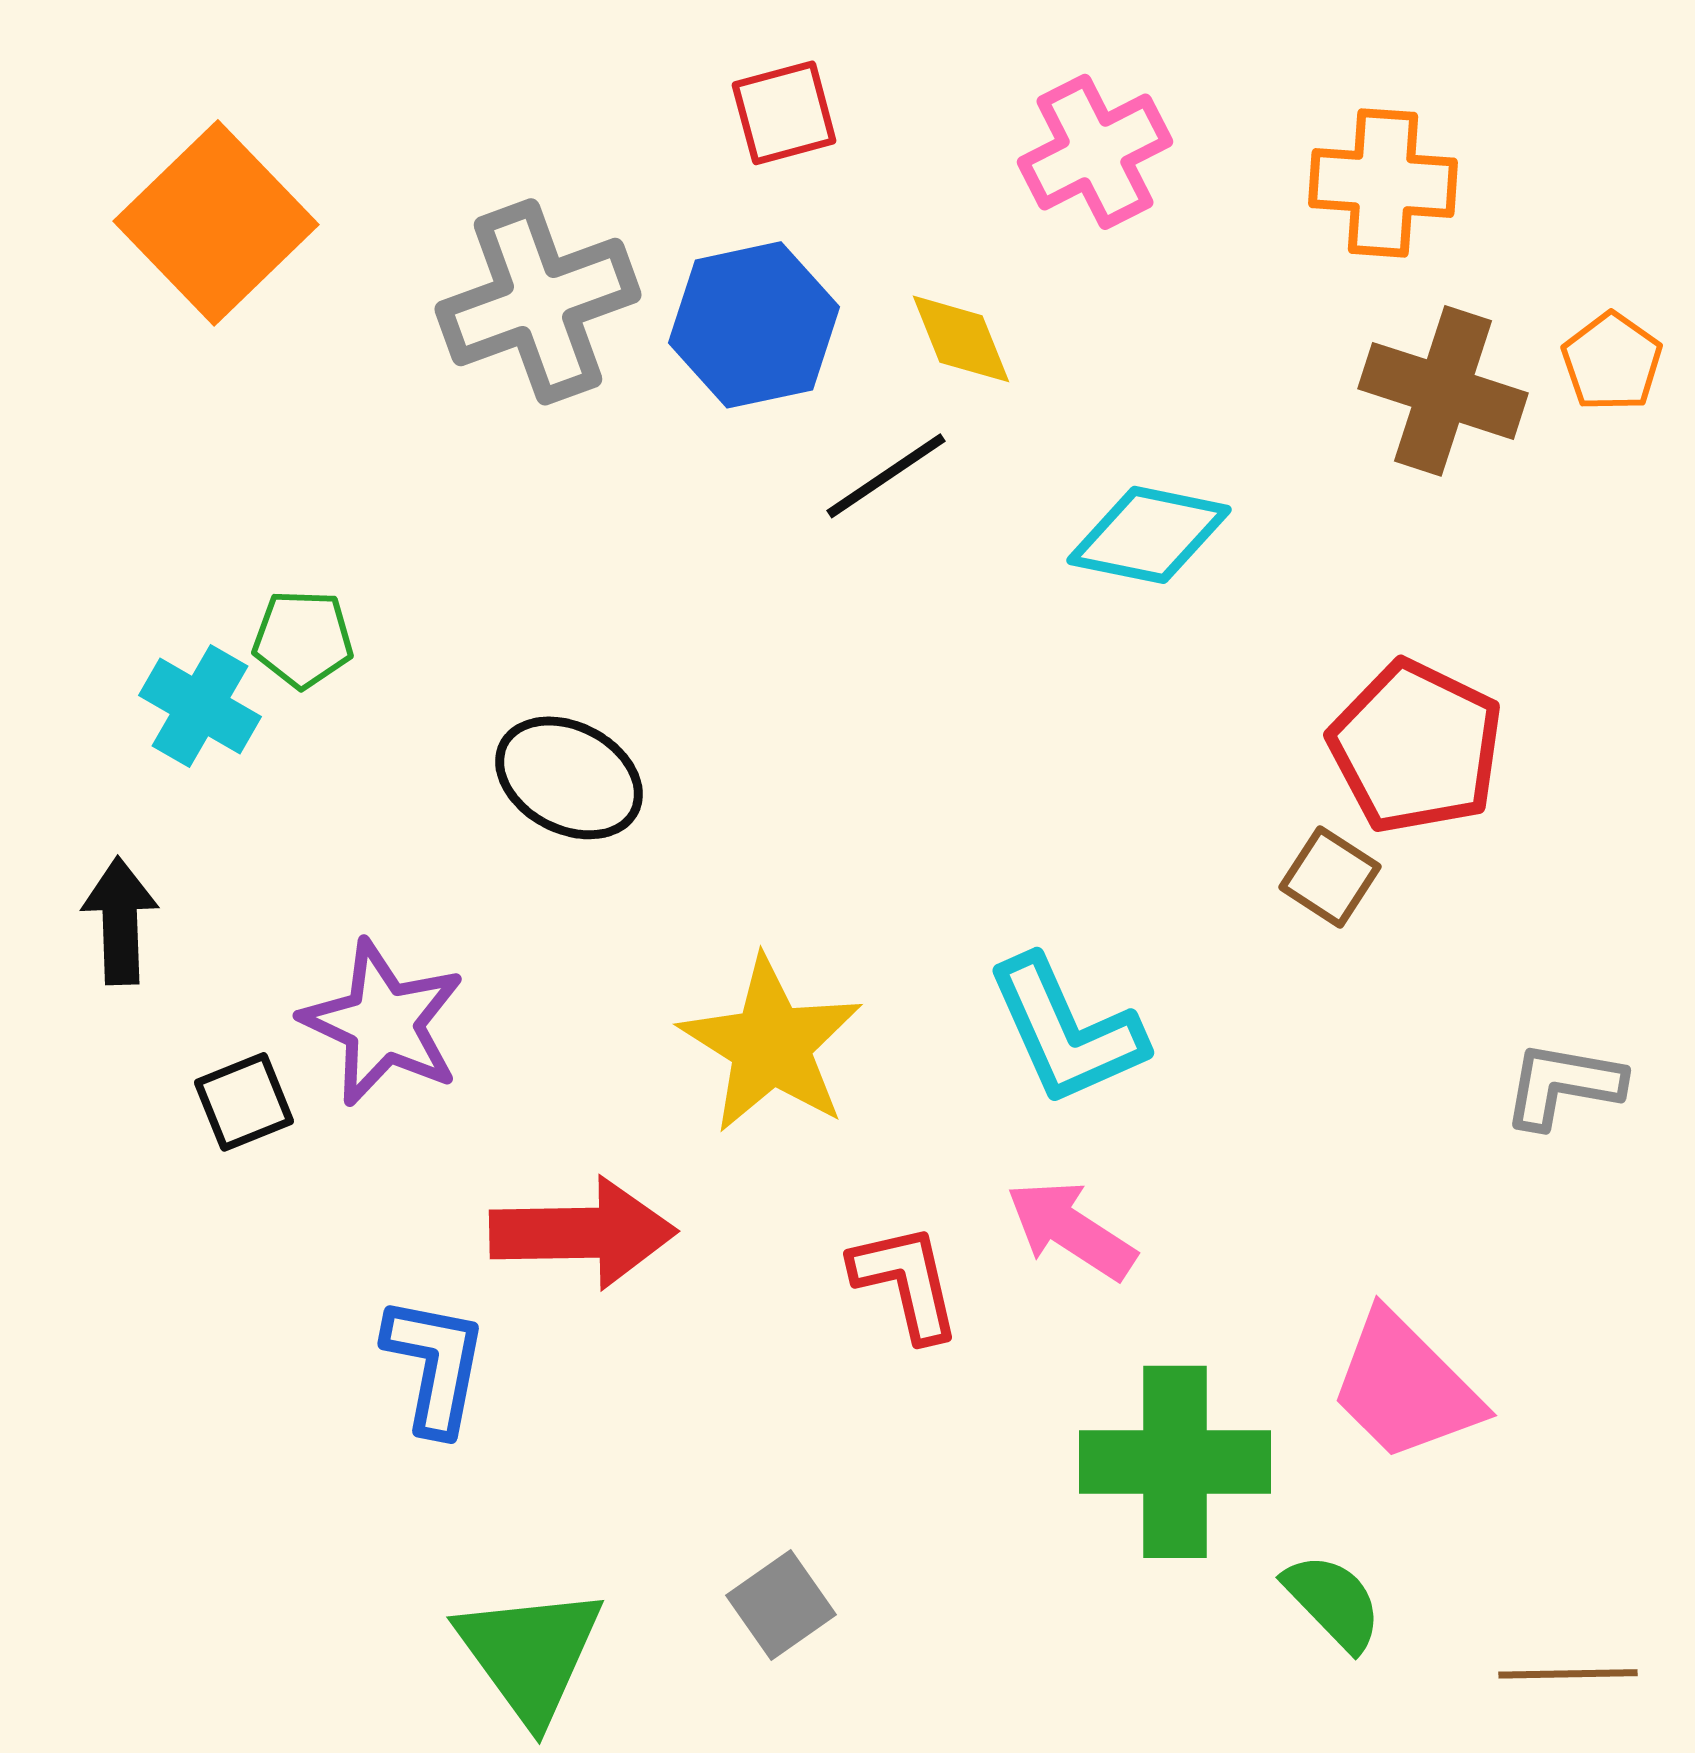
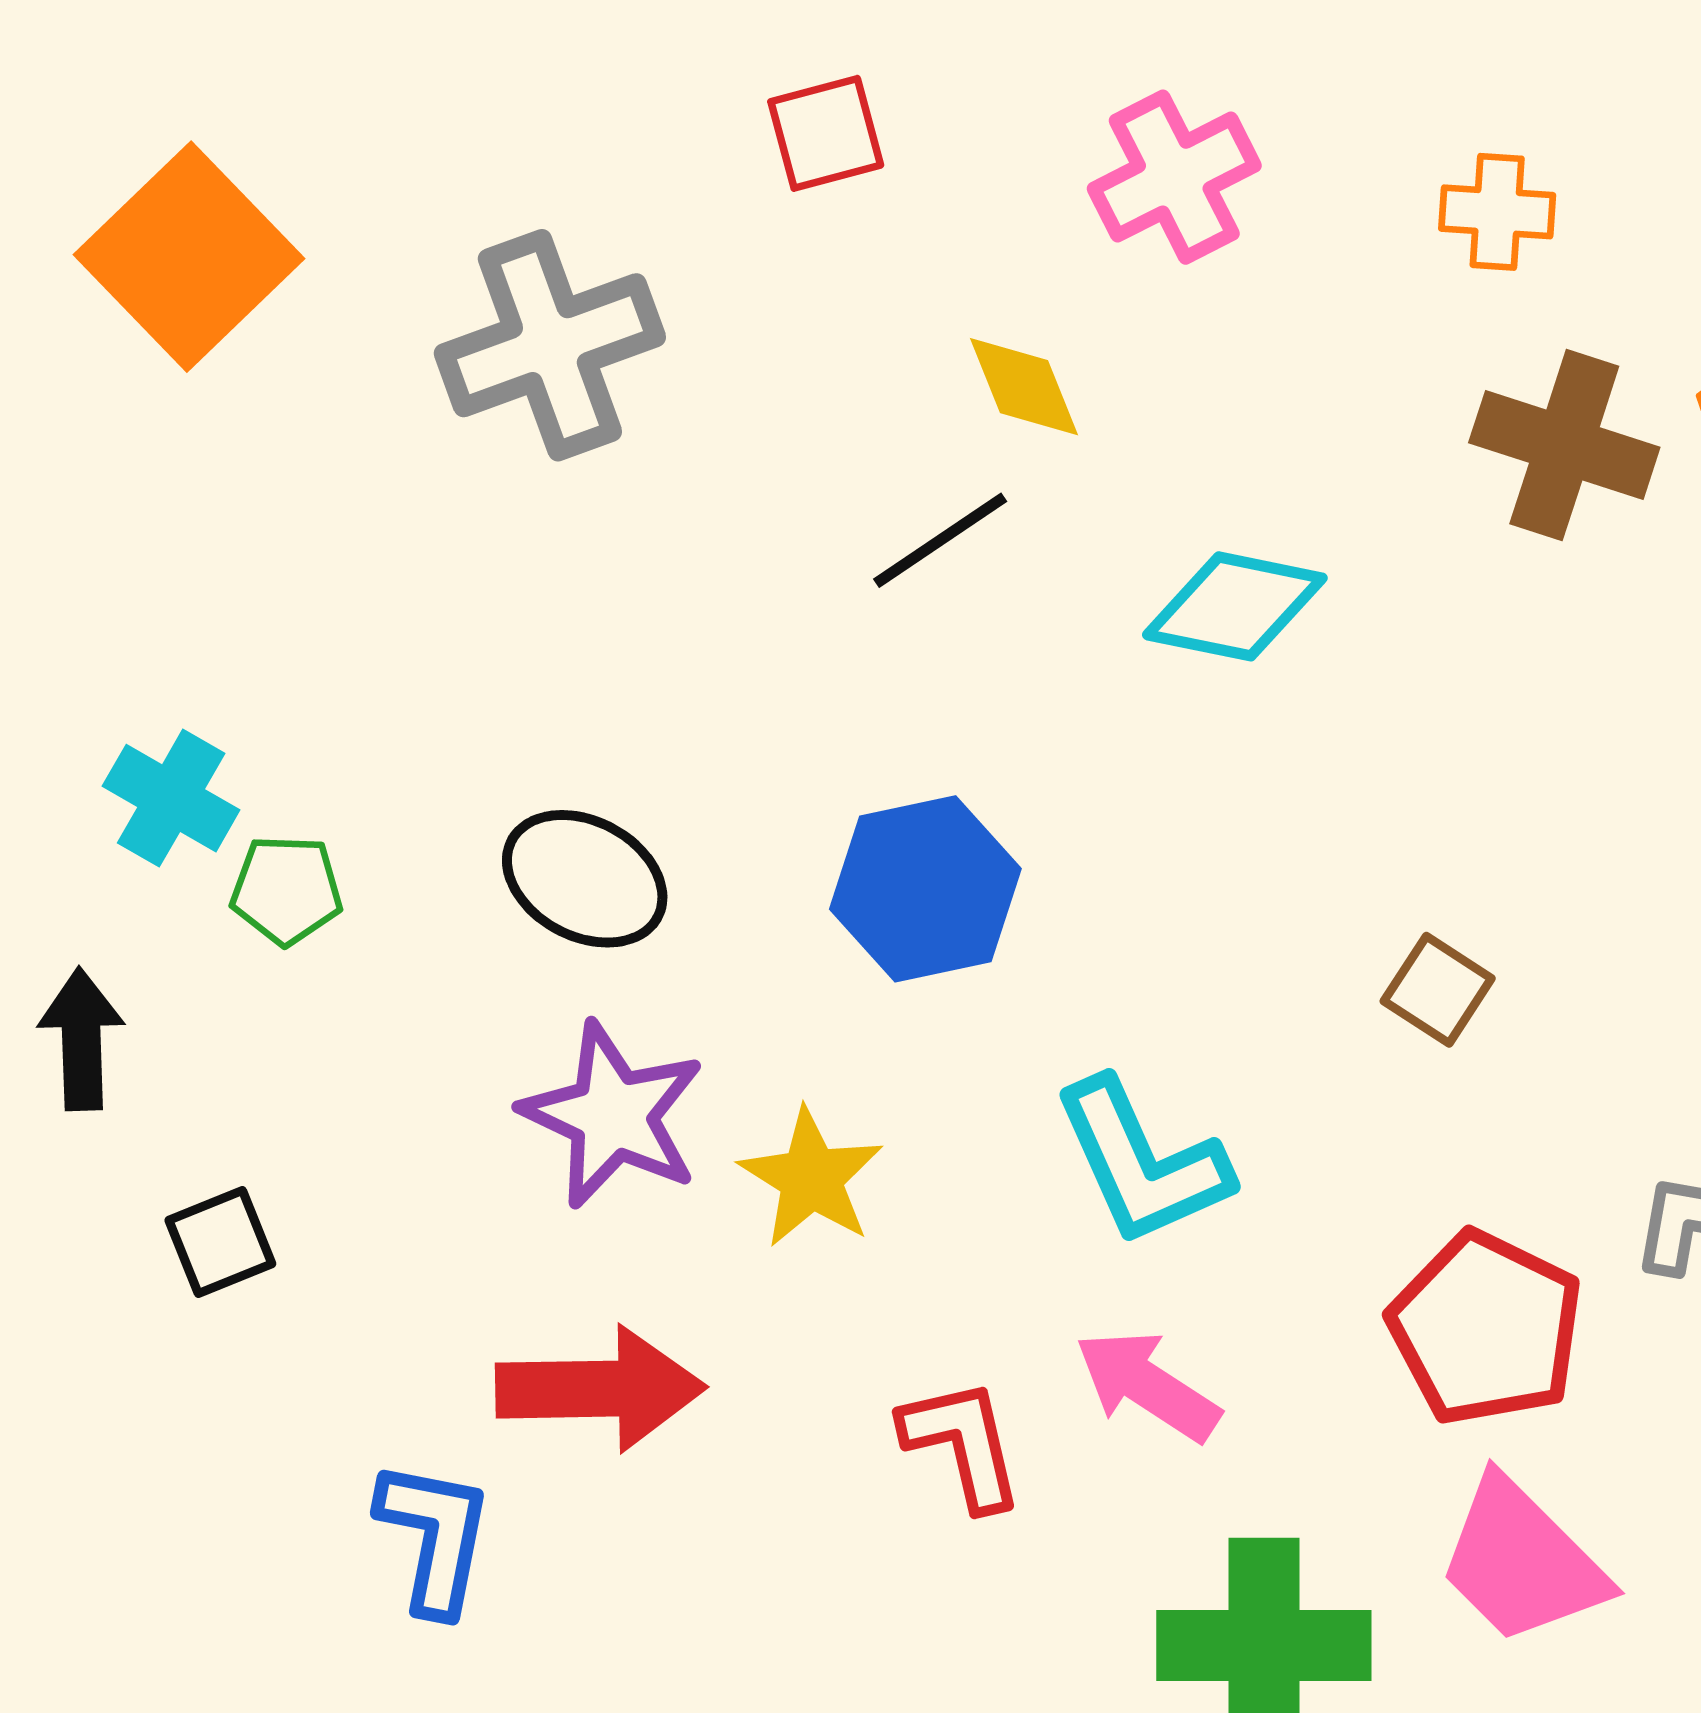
orange cross: (1383, 183) -> (1497, 212), size x0.7
blue hexagon: (754, 325) -> (925, 889), moved
green pentagon: (303, 639) -> (287, 890), moved
red pentagon: (1416, 747) -> (1486, 1328), moved
purple star: (383, 1023) -> (613, 1115), moved
yellow star: (771, 1045) -> (811, 1178), size x0.7

